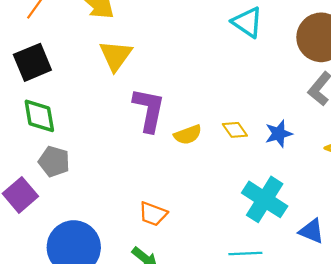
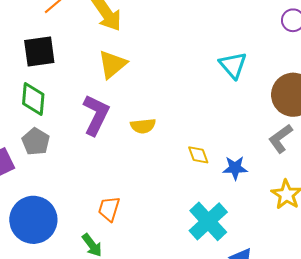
purple L-shape: (149, 110) -> (96, 115), moved
yellow semicircle: (188, 135) -> (143, 126), moved
orange trapezoid: (153, 214) -> (109, 209), turned 72

